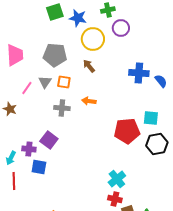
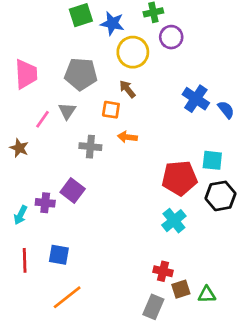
blue cross: (139, 73) -> (196, 99), turned 30
orange square: (64, 82) -> (111, 110), moved
blue square: (39, 167) -> (59, 255), moved
cyan cross: (117, 179) -> (174, 221), moved
red line: (14, 181) -> (25, 260), moved

